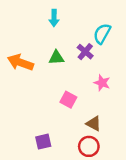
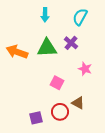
cyan semicircle: (102, 34) -> (80, 17), moved
green triangle: (56, 58) -> (47, 48), size x1.5
red circle: (89, 146) -> (60, 112), moved

